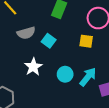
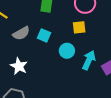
white star: (33, 67) -> (19, 66), moved
cyan circle: (65, 74) -> (67, 51), moved

